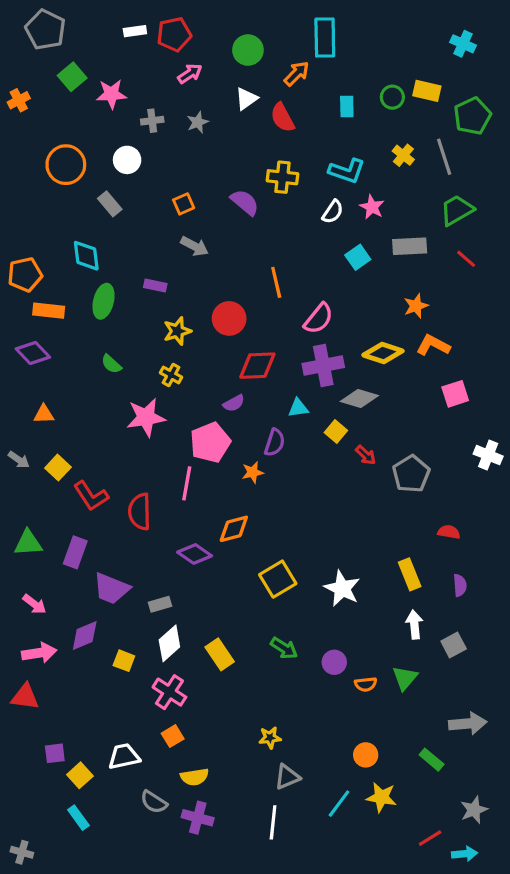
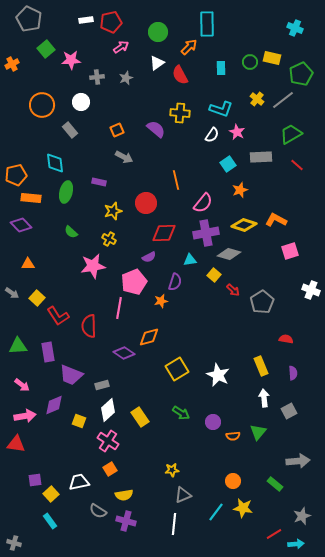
gray line: (444, 157) -> (283, 100), turned 70
orange star: (416, 306) -> (240, 190), moved
purple rectangle: (75, 552) -> (48, 352), turned -30

